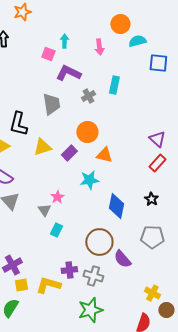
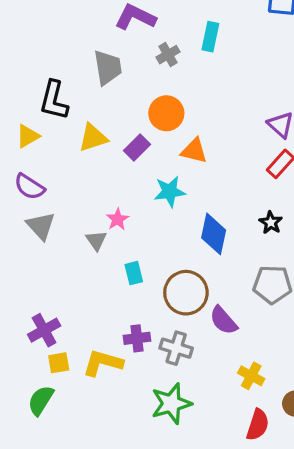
cyan rectangle: (56, 230) -> (134, 273), moved, turned -40
yellow cross: (152, 293) -> (251, 376), moved

